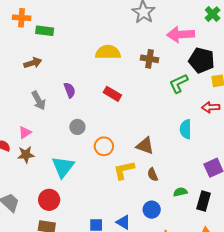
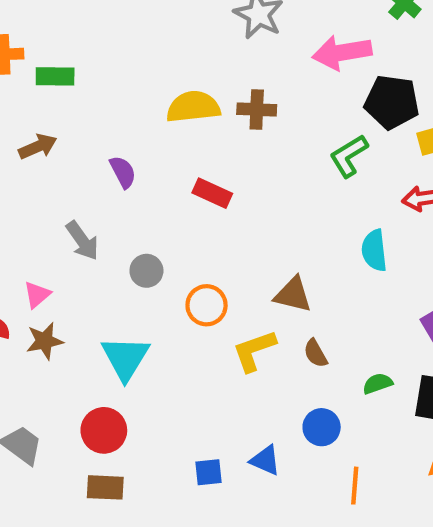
brown cross: (150, 59) -> (257, 110), moved
purple semicircle: (70, 90) -> (123, 172), moved
gray arrow: (39, 101) -> (82, 241), moved

